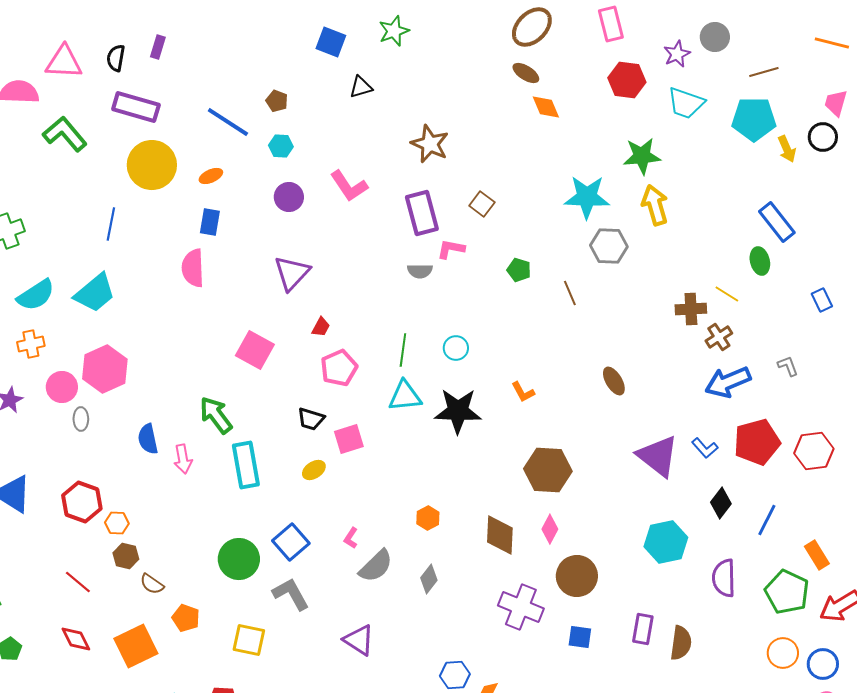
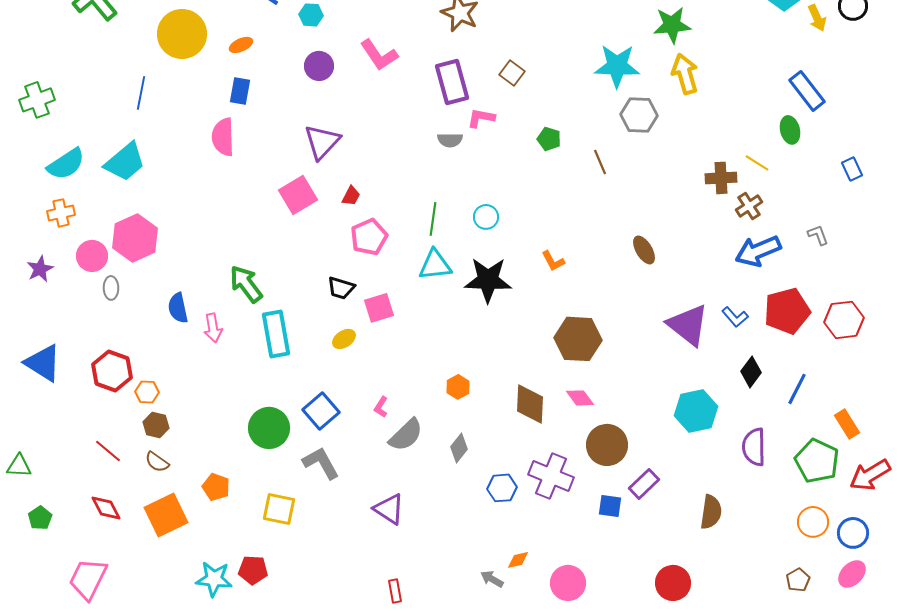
pink square: (255, 350) -> (298, 195), moved, turned 30
pink diamond: (550, 529) -> (580, 398), turned -64
brown semicircle: (152, 584) -> (157, 462), moved
purple rectangle: (643, 629) -> (644, 484), moved, turned 36
blue hexagon: (455, 675) -> (502, 488), moved

